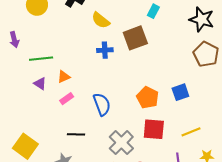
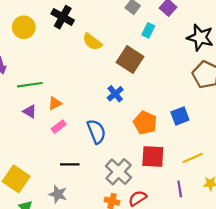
brown square: (135, 38) -> (130, 59), turned -35
blue cross: (105, 50) -> (115, 94), moved, turned -35

